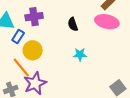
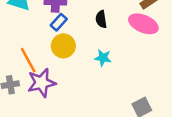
blue rectangle: (18, 37) -> (59, 22), moved
yellow circle: (33, 50) -> (63, 46), moved

